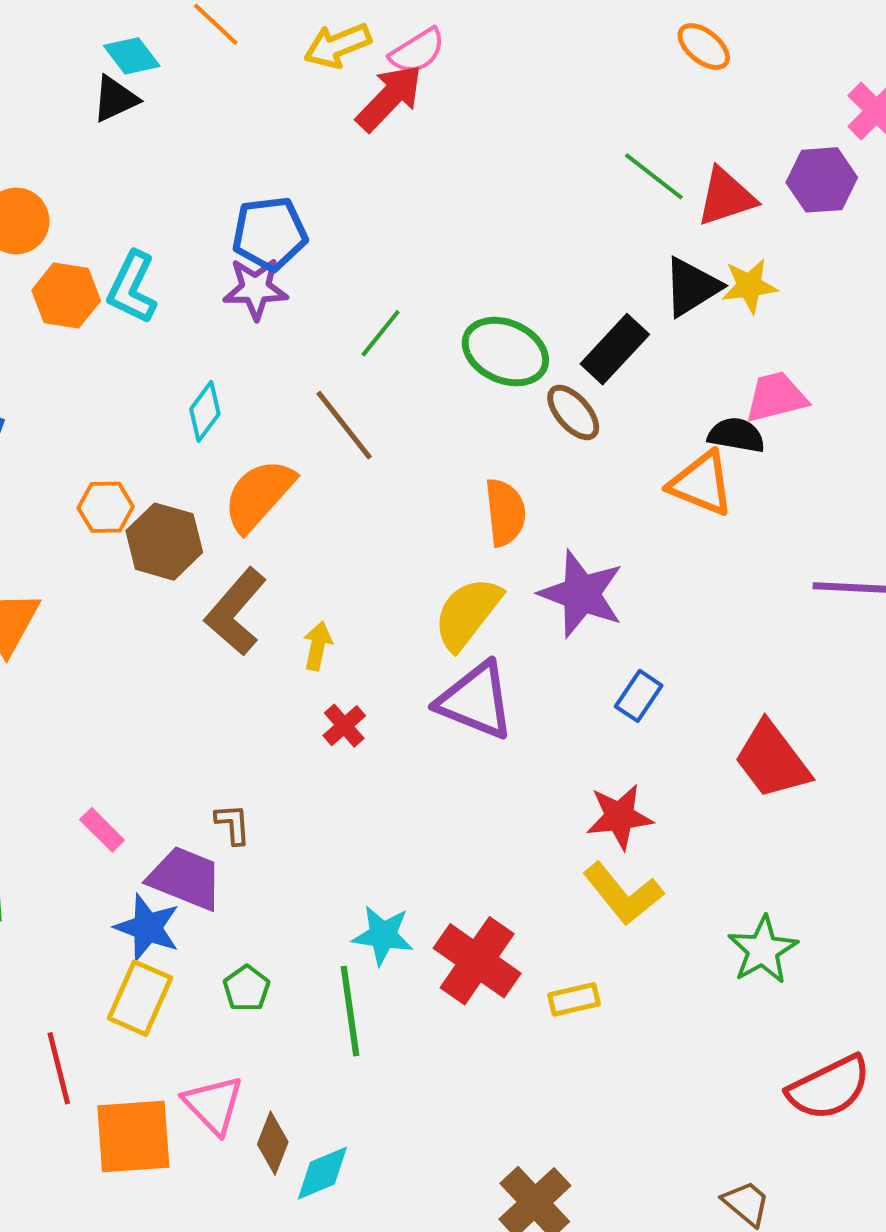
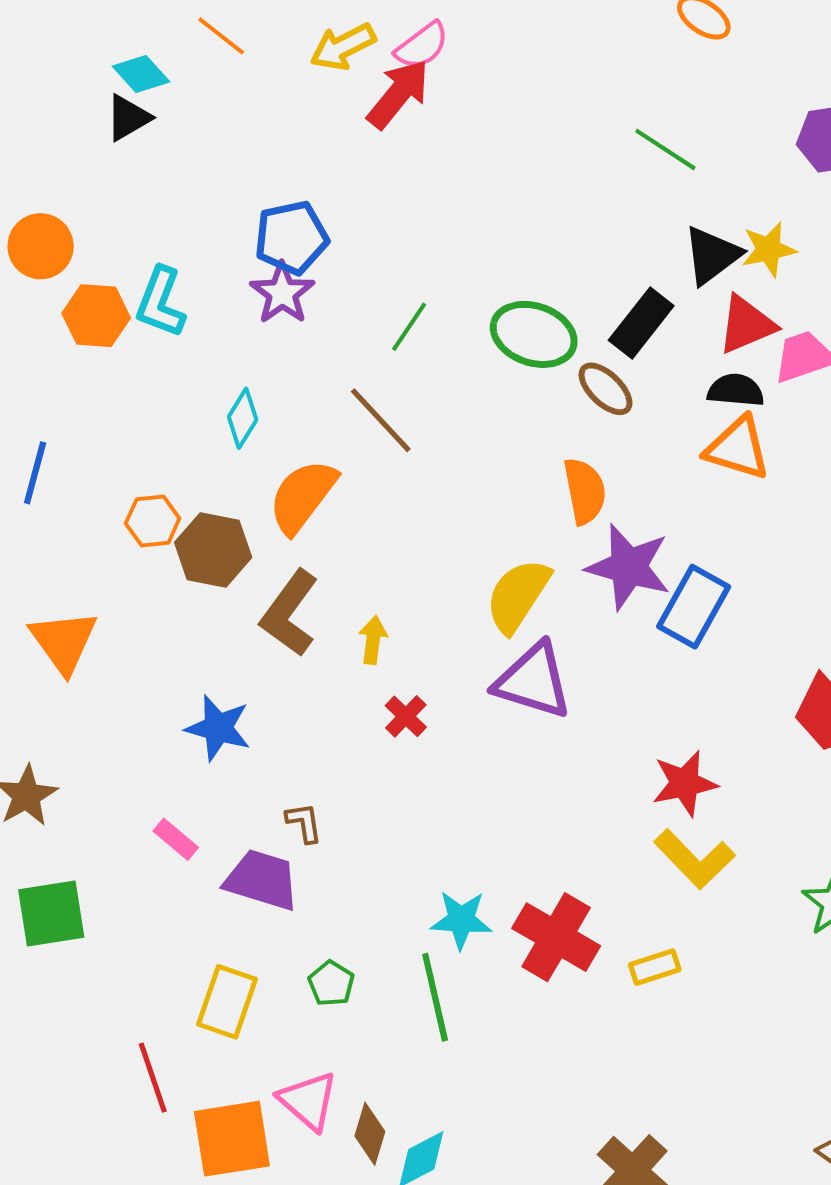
red triangle: (726, 197) -> (746, 325), moved
purple star: (256, 289) -> (282, 293), turned -30
black semicircle: (736, 435) -> (736, 390), moved
orange semicircle: (505, 512) -> (585, 491), moved
blue rectangle: (639, 696) -> (694, 607), moved, size x1.6
blue star: (147, 928) -> (218, 728), moved

